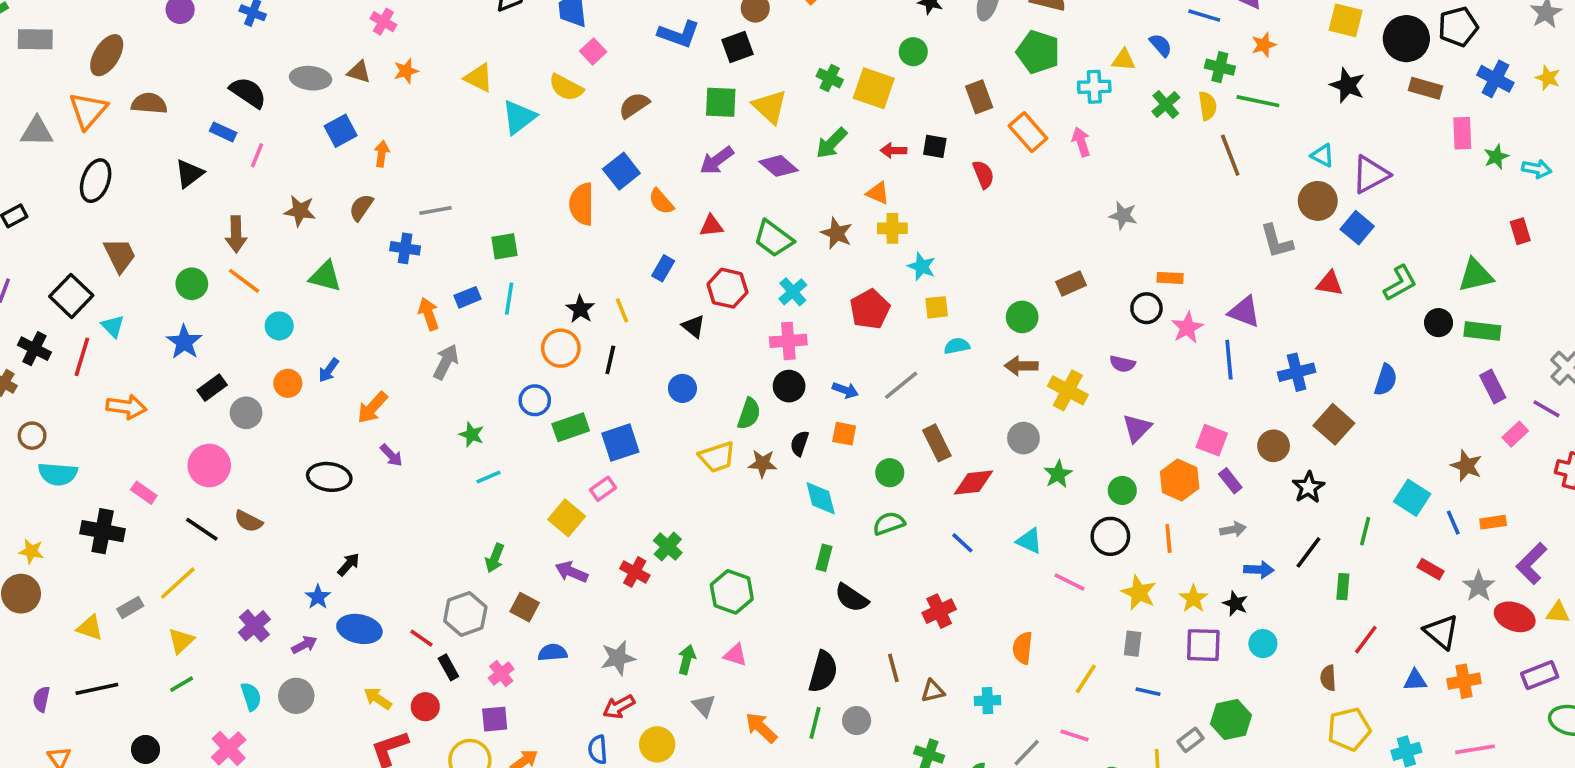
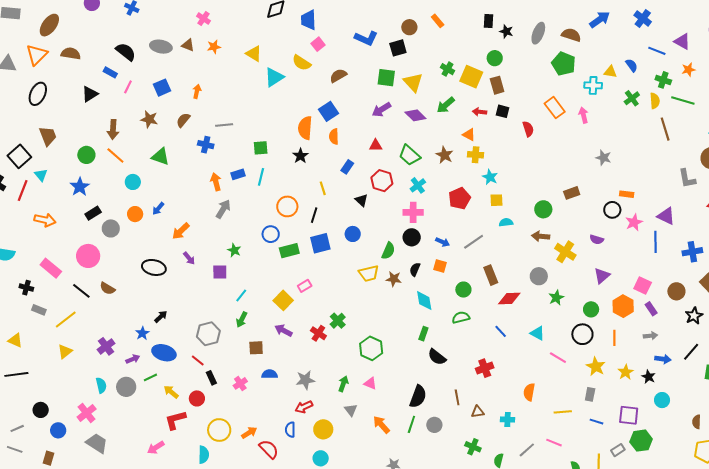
brown rectangle: (979, 97) -> (497, 85), moved
blue square: (341, 131) -> (162, 88), moved
orange semicircle: (661, 201) -> (334, 137), moved, turned 35
black star: (580, 309) -> (300, 156), moved
blue square: (620, 443) -> (320, 243), moved
cyan line: (488, 477) -> (241, 295), moved, turned -32
pink rectangle: (144, 493) -> (51, 268), size x1.5
black cross: (103, 531) -> (26, 288), size x0.6
gray rectangle: (130, 607) -> (39, 310), moved, turned 48
brown square: (525, 607) -> (256, 348), turned -35
gray hexagon: (465, 614) -> (208, 334), moved
purple square: (1203, 645) -> (629, 415), moved
yellow line: (1086, 679) -> (563, 412), turned 48
green line: (182, 684) -> (150, 377), moved
purple square: (495, 719) -> (220, 272), moved

